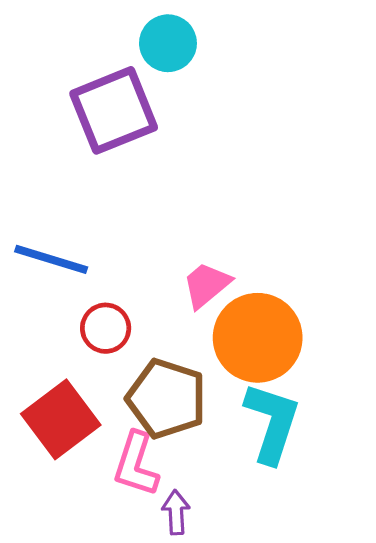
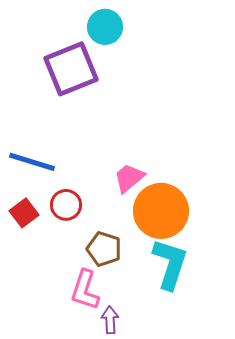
brown pentagon: (166, 399) -> (104, 249), size x0.7
red square: (61, 419) -> (24, 213), moved, size x0.6

